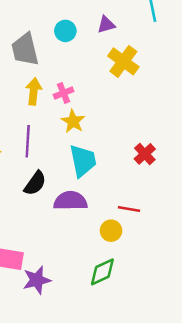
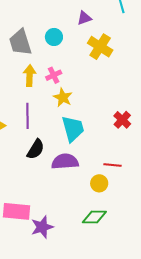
cyan circle: (65, 31) -> (54, 37), moved
green diamond: (102, 272) -> (94, 217), turned 30

